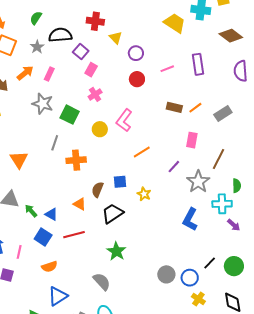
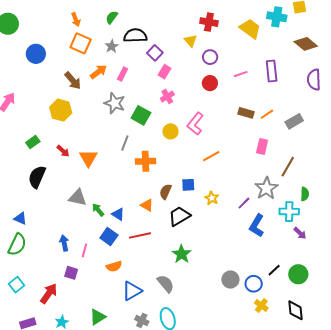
red cross: (95, 21) -> (209, 22), moved
purple line: (174, 167) -> (244, 203), moved
blue triangle: (58, 296) -> (132, 291), moved

